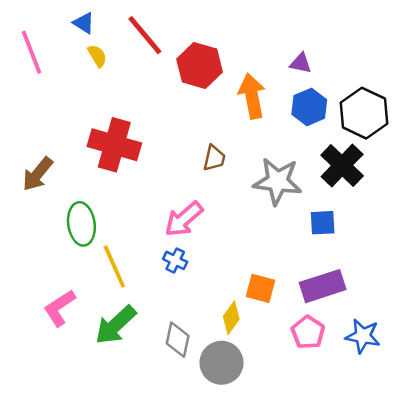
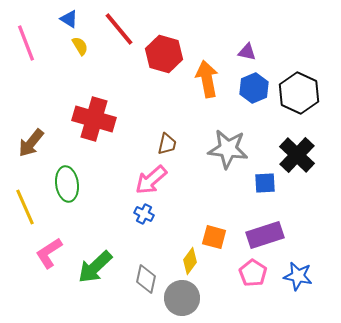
brown trapezoid: (214, 158) -> (167, 144), moved
black cross: (342, 165) -> (297, 155), moved
yellow line: (114, 267) -> (25, 207), moved

